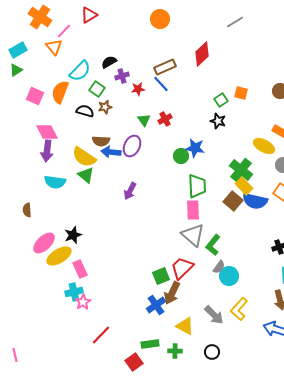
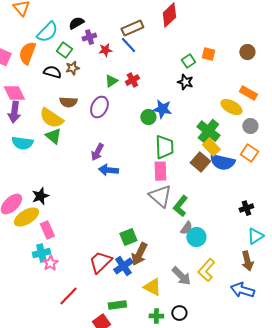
green triangle: (144, 120) -> (111, 81), turned 32
blue arrow: (111, 152) -> (108, 170), moved
red trapezoid: (182, 268) -> (100, 262), moved
green cross: (175, 351) -> (156, 316), moved

